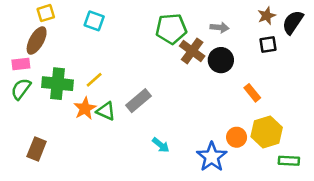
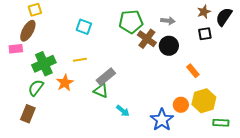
cyan square: (94, 21) -> (84, 27), moved
yellow line: (94, 80) -> (80, 60), moved, turned 32
green cross: (58, 84) -> (44, 64), turned -30
green semicircle: (21, 89) -> (36, 88), moved
green triangle: (106, 111) -> (101, 91), moved

